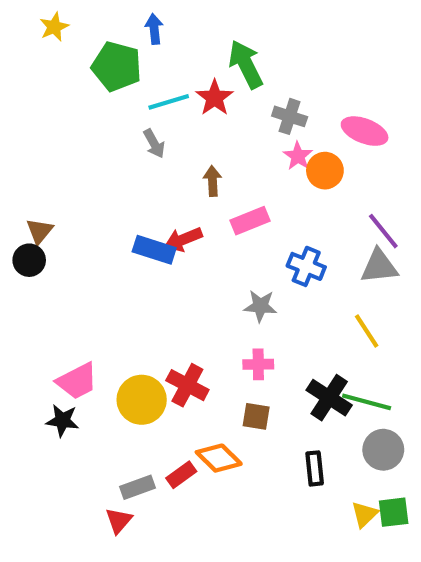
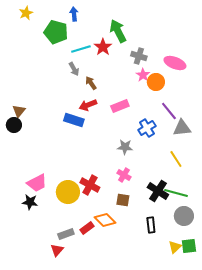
brown arrow: (212, 181) -> (91, 83), moved, turned -32
purple line: (383, 231) -> (169, 111), moved
red arrow: (183, 239) -> (88, 105), moved
blue cross: (306, 266) -> (147, 128), turned 36
pink cross: (258, 364) -> (124, 175), turned 32

